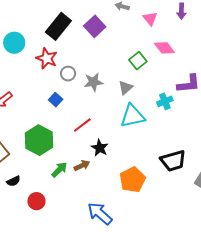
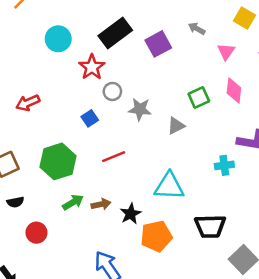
pink diamond: (164, 48) -> (234, 90), turned 30
cyan cross: (165, 101) -> (224, 165), moved
cyan triangle: (133, 116) -> (169, 186), moved
black star: (100, 148) -> (131, 214), moved

